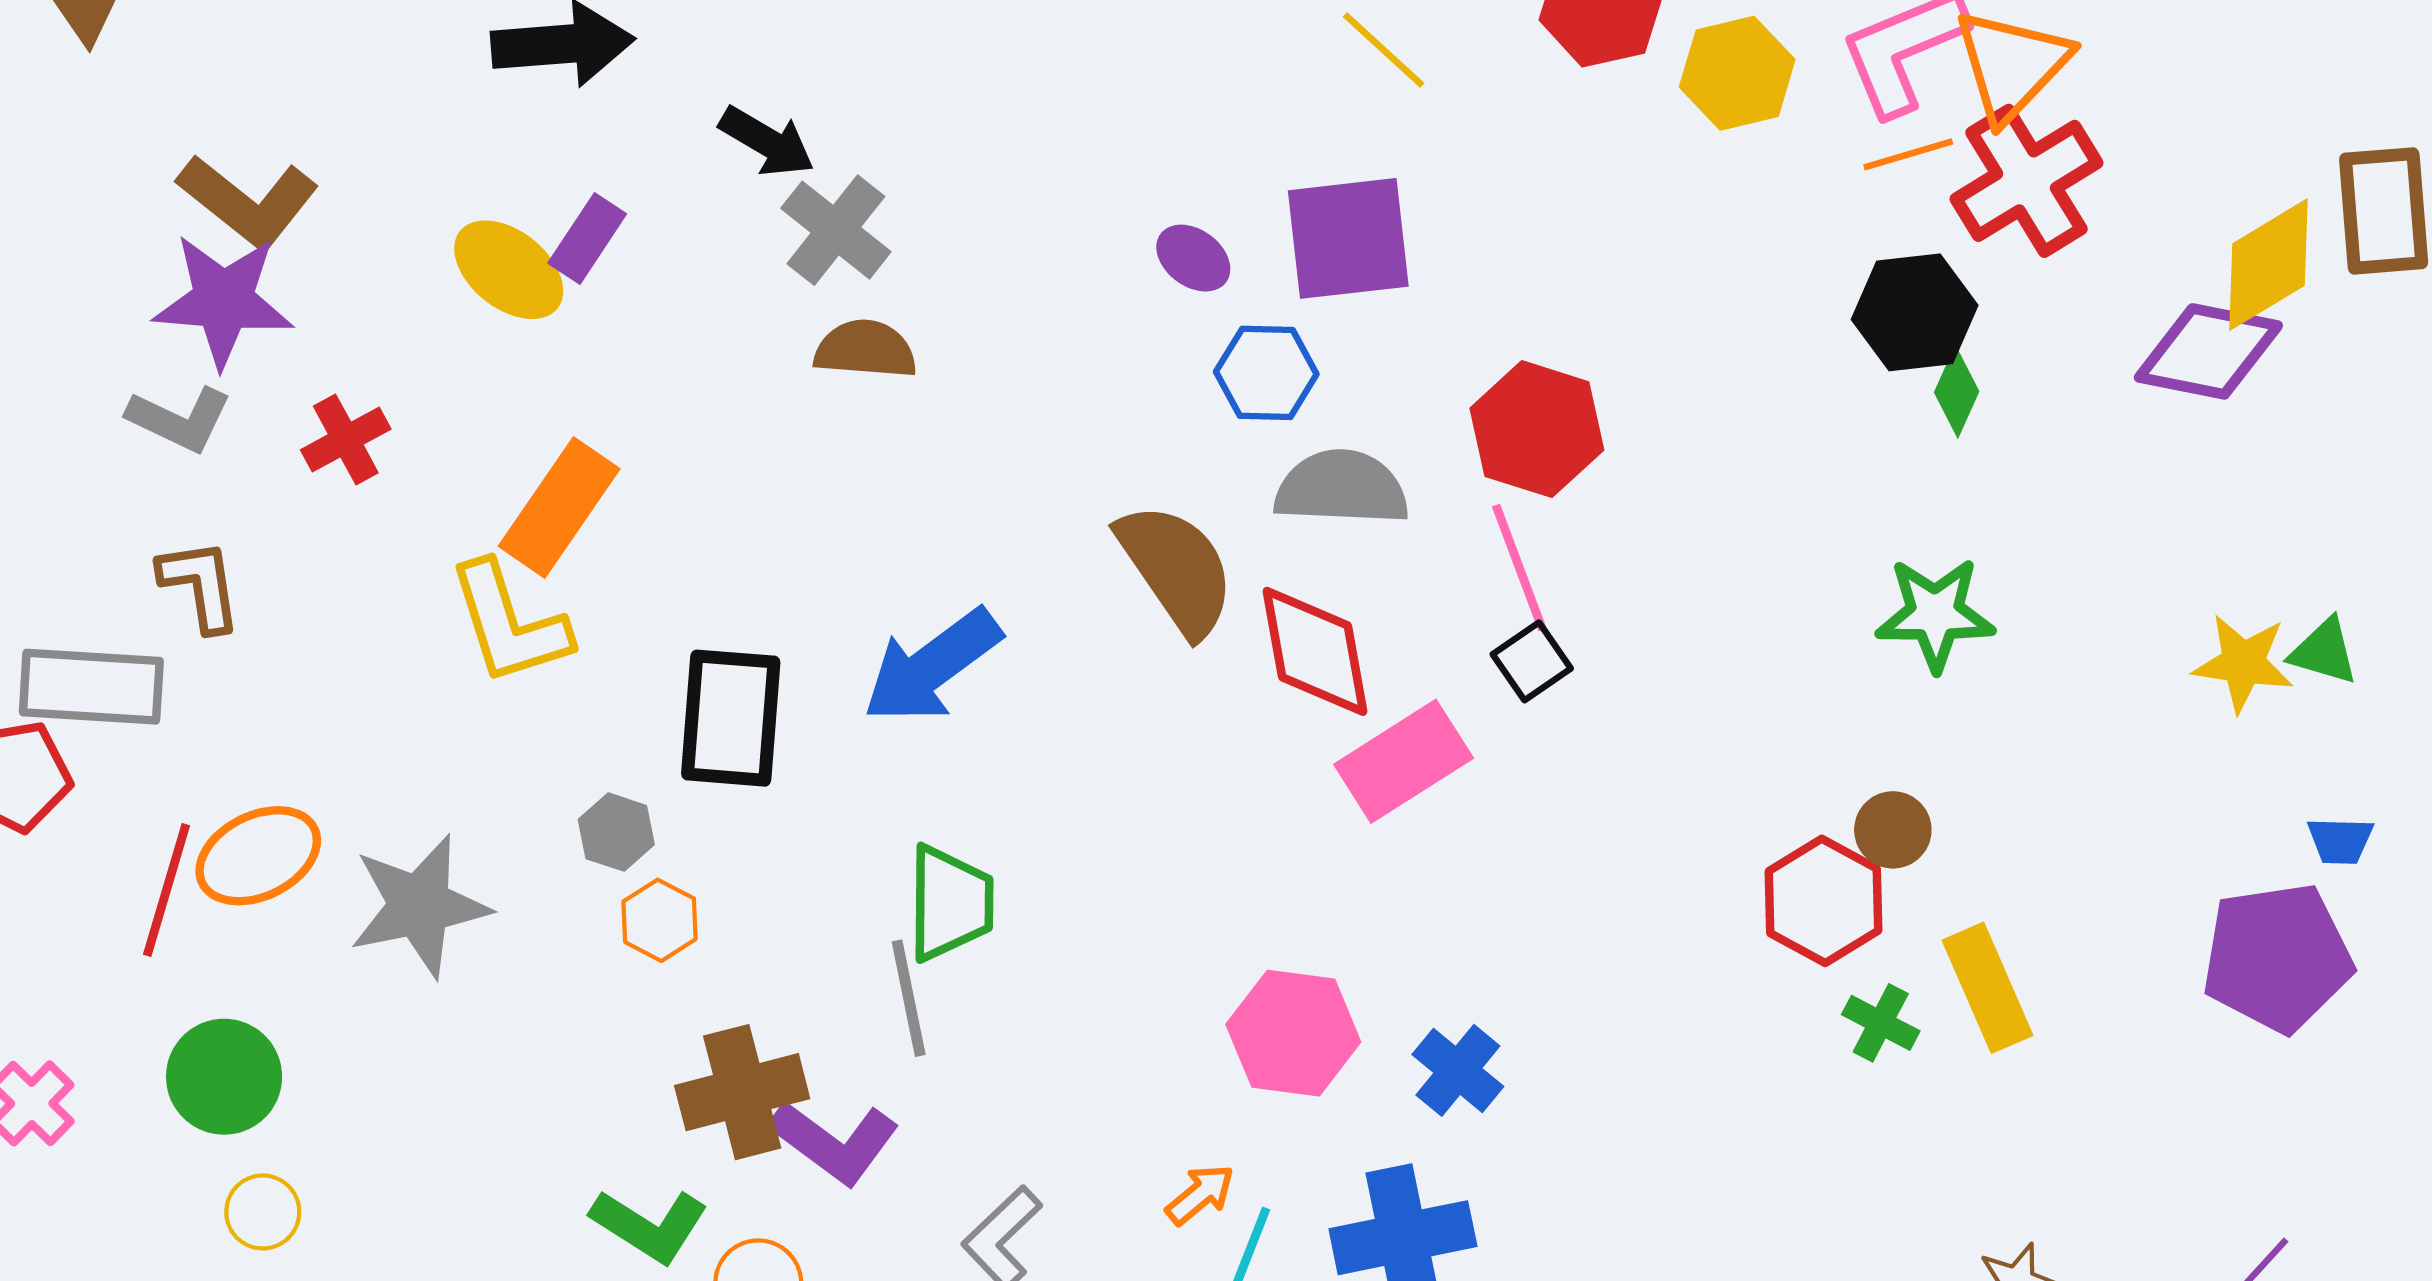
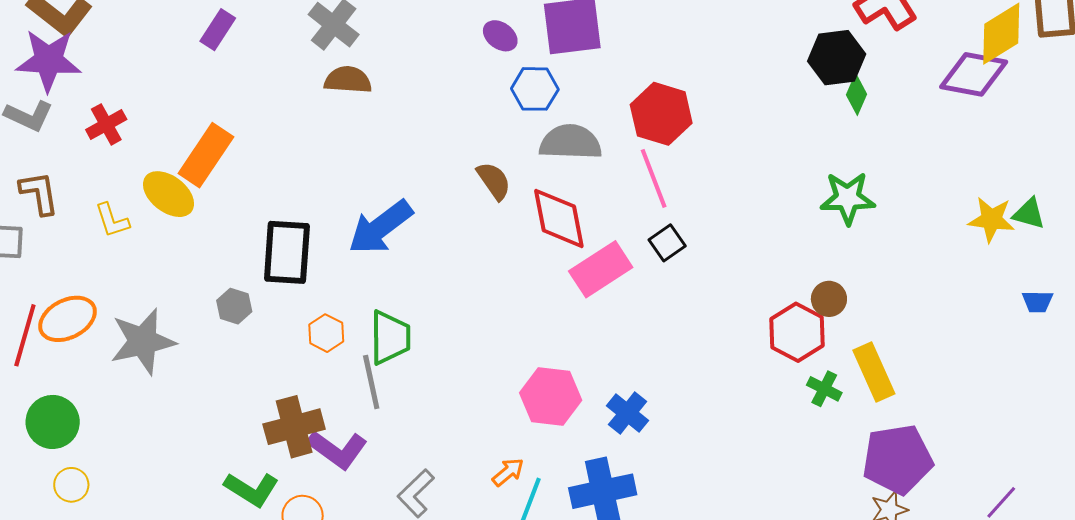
yellow ellipse: (509, 270) -> (169, 194), moved
brown semicircle: (1176, 569) -> (494, 181), size x0.6
yellow L-shape: (509, 623) -> (112, 220), moved, size x0.6
black square: (1532, 661) -> (667, 243), moved
orange hexagon: (660, 920) -> (326, 333), moved
purple pentagon: (2277, 957) -> (898, 459), moved

